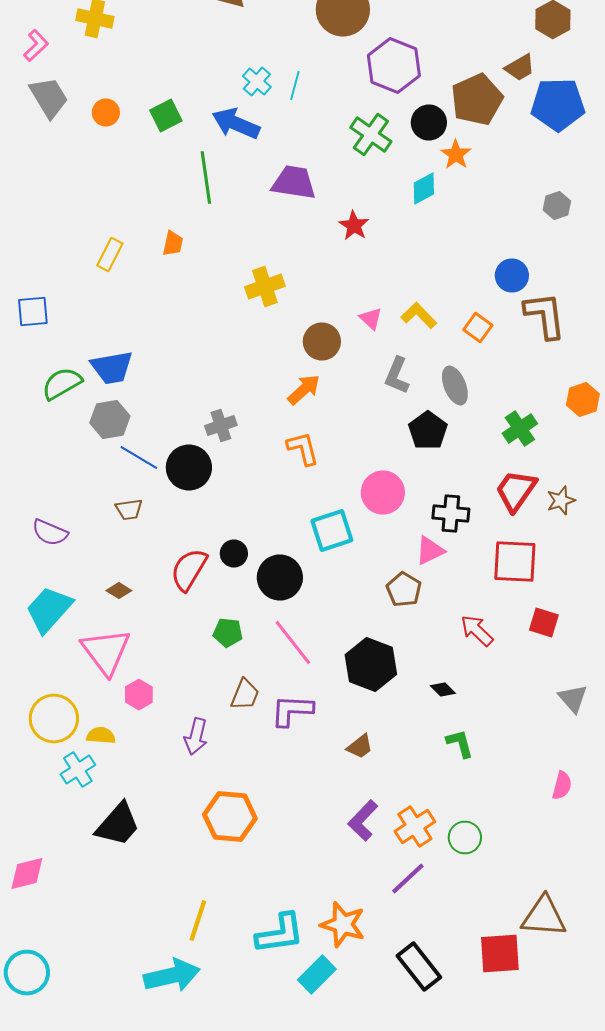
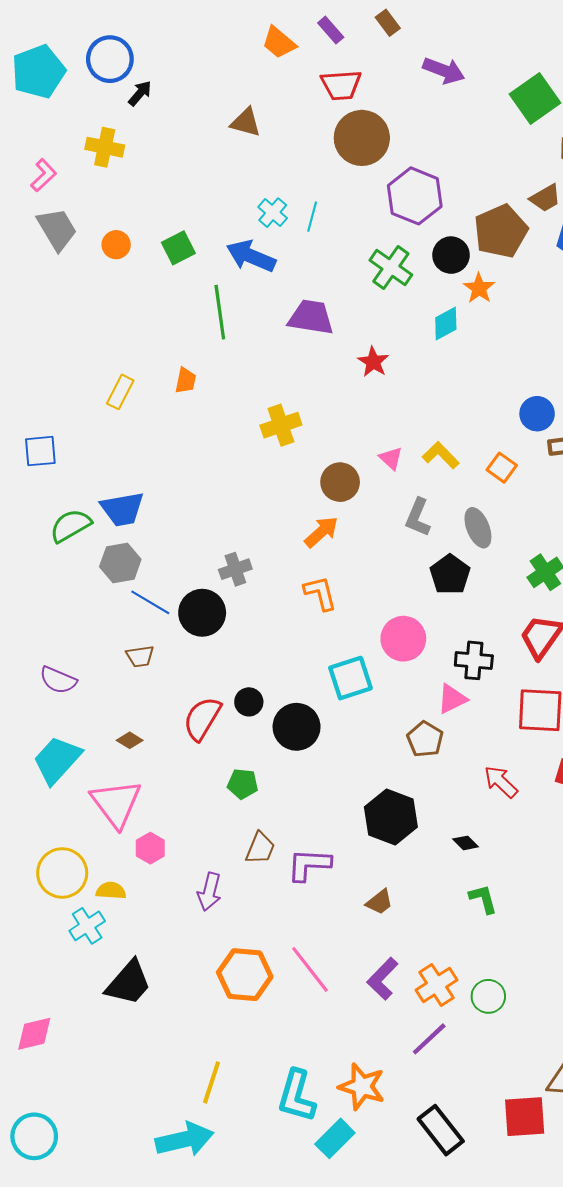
pink line: (293, 642) -> (310, 969), moved
cyan L-shape: (280, 934) -> (297, 1096), turned 114

